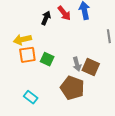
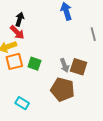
red arrow: (64, 13) -> (17, 32), moved
black arrow: (46, 18) -> (20, 19), moved

